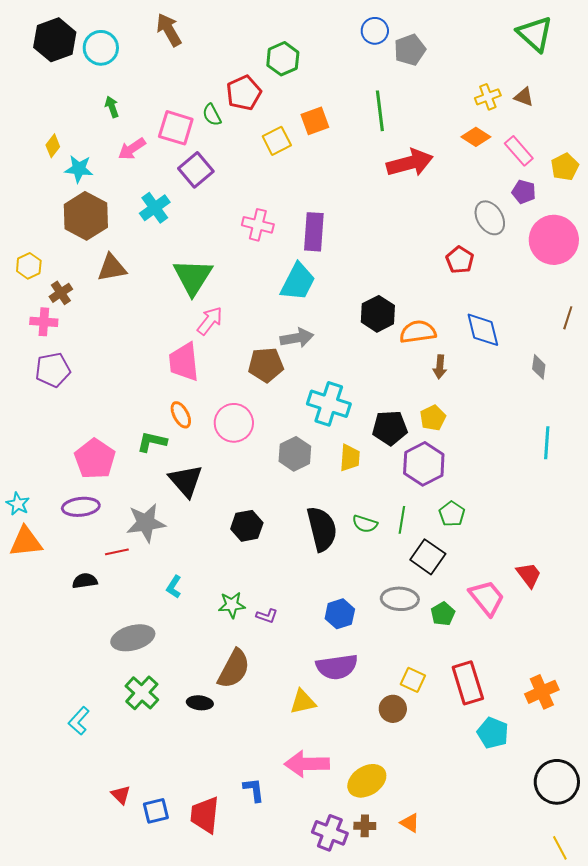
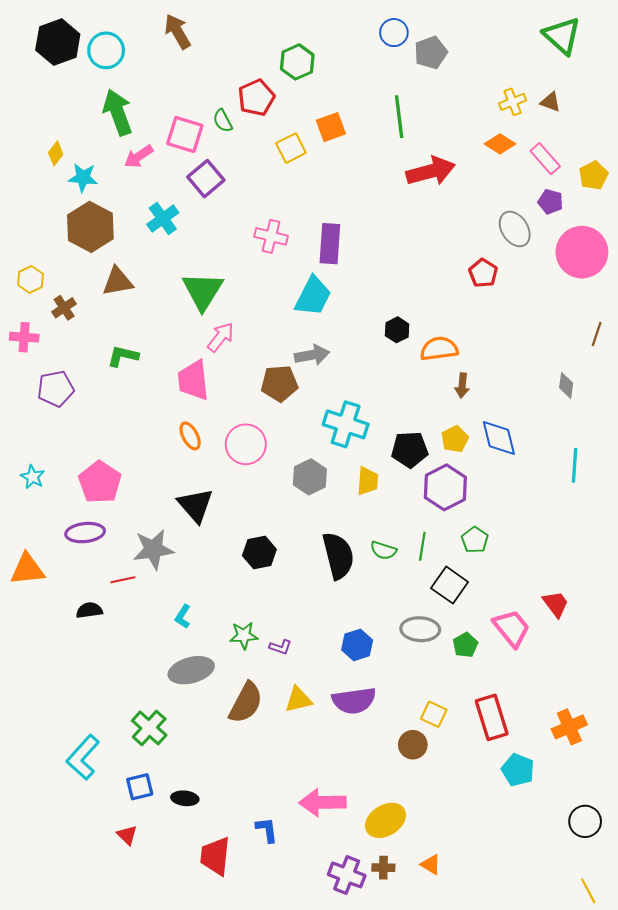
green arrow: (112, 107) -> (118, 112), size x2.0
black hexagon: (378, 314) -> (397, 330), size x0.7
pink cross: (44, 322) -> (24, 337), moved
blue diamond: (483, 330) -> (499, 438), moved
green L-shape: (152, 442) -> (123, 356), moved
cyan star: (18, 504) -> (33, 477), moved
gray ellipse: (133, 638) -> (191, 670), moved
yellow triangle: (303, 702) -> (298, 700), moved
black ellipse: (200, 703) -> (185, 798), moved
cyan L-shape: (79, 721) -> (83, 757), size x1.5
black circle: (557, 782) -> (585, 821), size x0.7
blue square: (156, 811) -> (140, 787), moved

